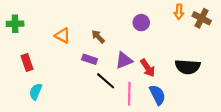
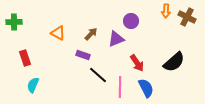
brown arrow: (98, 37) -> (91, 34), turned 88
purple triangle: (124, 60) -> (116, 39), moved
black semicircle: (188, 67) -> (174, 62), turned -45

